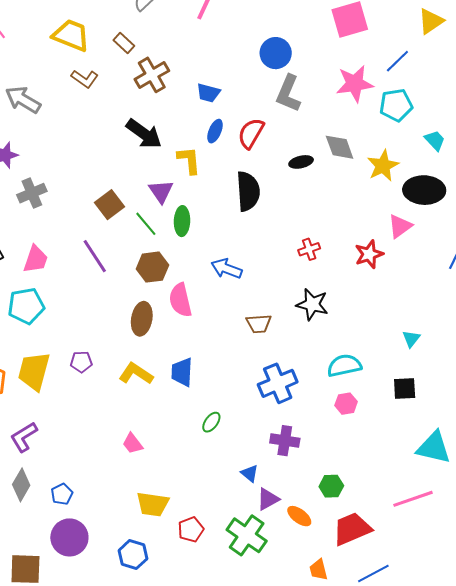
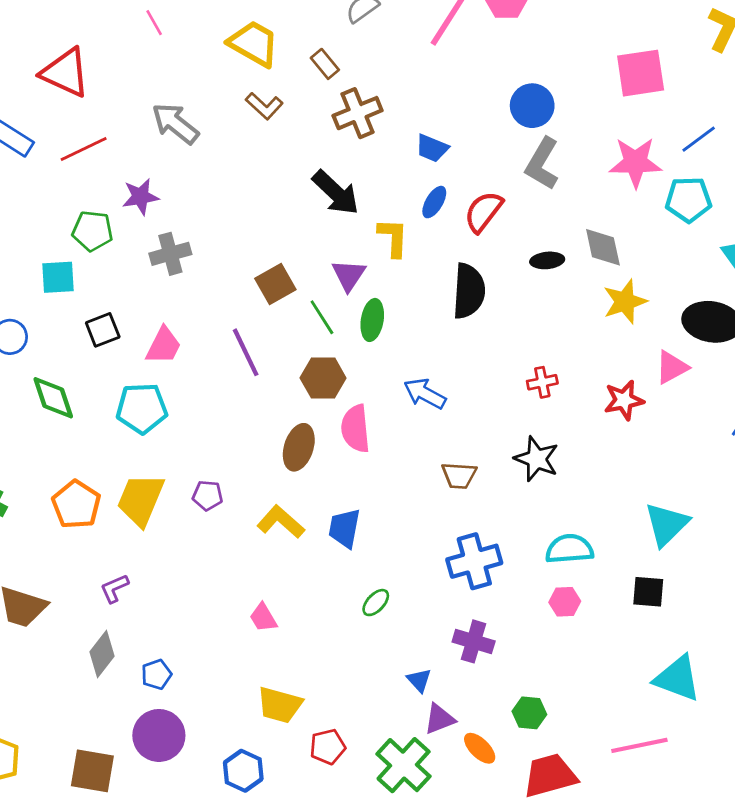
yellow star: (383, 166) -> (625, 302), moved
cyan triangle: (411, 339) -> (667, 524), size x1.8
purple L-shape: (24, 437) -> (114, 588), size x0.7

